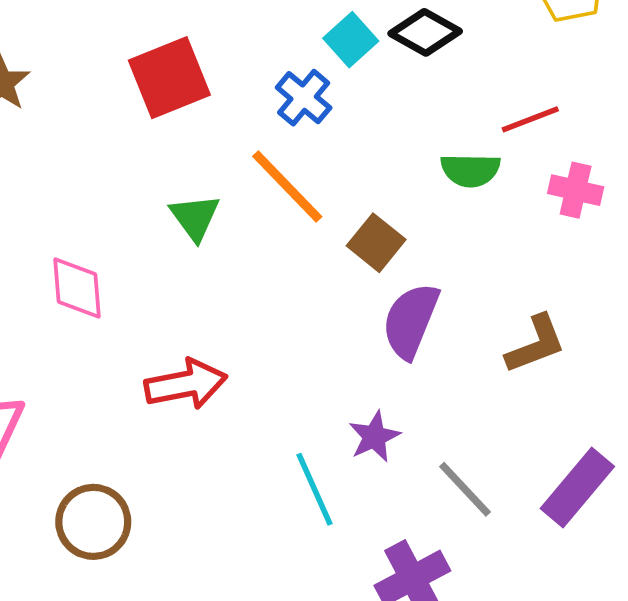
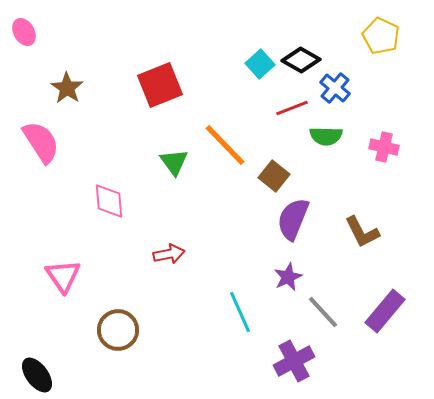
blue cross: (304, 98) -> (335, 88), moved
red line: (530, 119) -> (292, 108), moved
brown L-shape: (536, 344) -> (362, 232), turned 84
red arrow: (186, 384) -> (169, 254), size x0.7
purple star: (374, 437) -> (288, 277), moved

